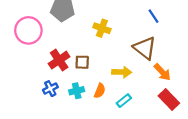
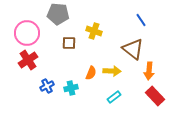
red cross: (59, 60) -> (28, 60), moved
brown square: (82, 62) -> (69, 43), moved
orange arrow: (162, 72) -> (149, 71), turned 48
orange semicircle: (100, 91) -> (91, 73), moved

